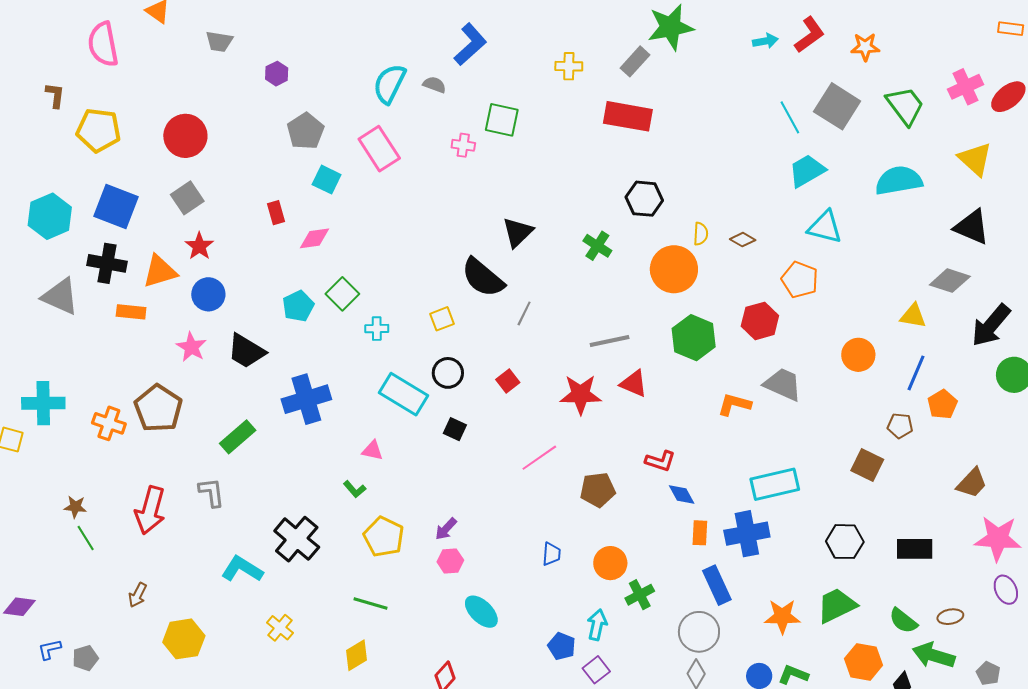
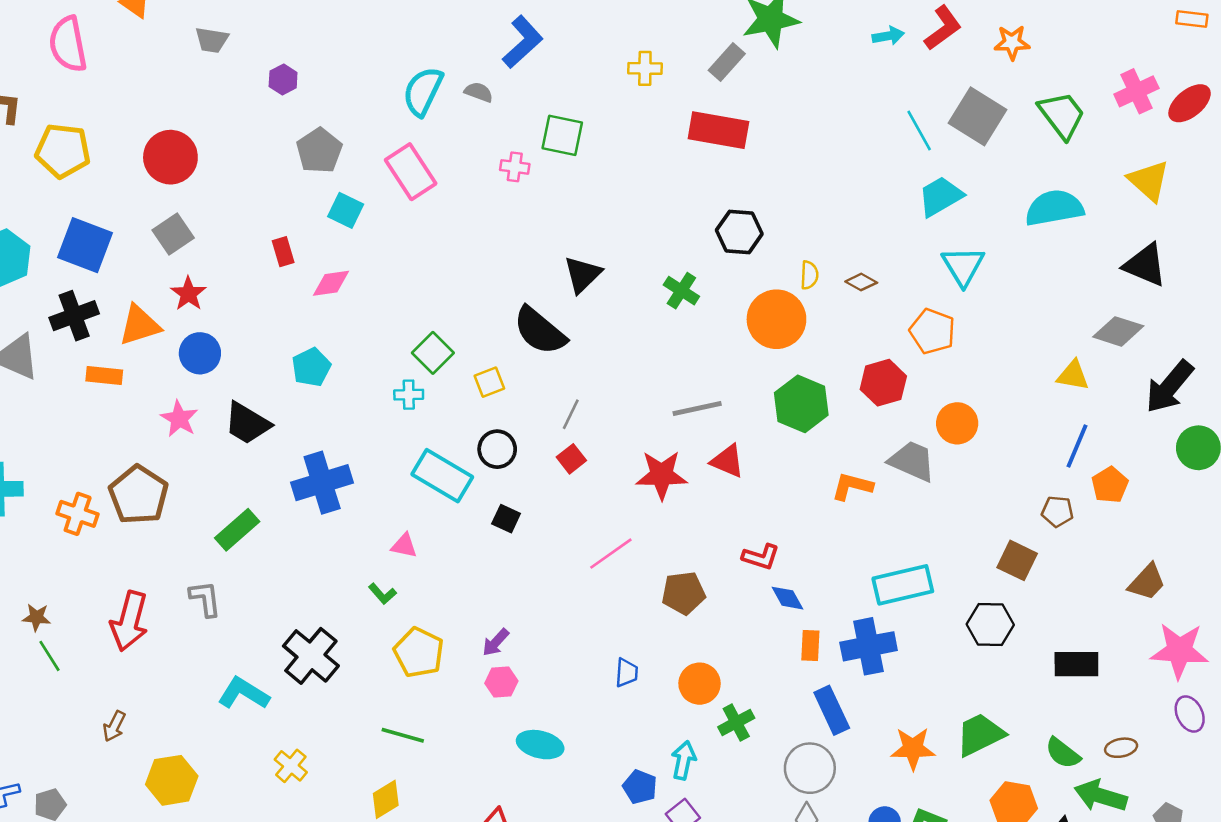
cyan triangle: (825, 227) -> (963, 266), turned 45
black cross: (107, 263) -> (74, 316), turned -30
green square: (342, 294) -> (433, 353), moved
gray line: (524, 313) -> (571, 414), moved
orange circle: (858, 355) -> (957, 423), moved
black hexagon: (845, 542) -> (990, 624), moved
cyan ellipse: (481, 612) -> (540, 745), turned -30

